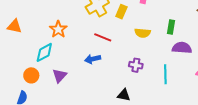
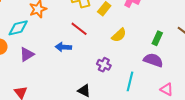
green rectangle: (171, 27) -> (157, 38), moved
yellow semicircle: (143, 33) -> (119, 35), turned -63

